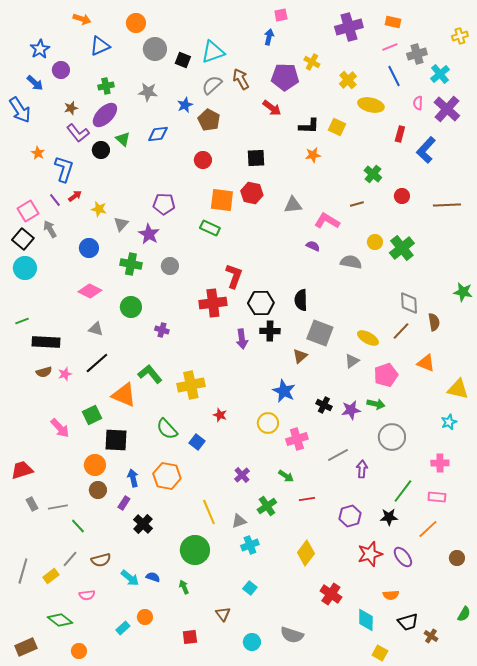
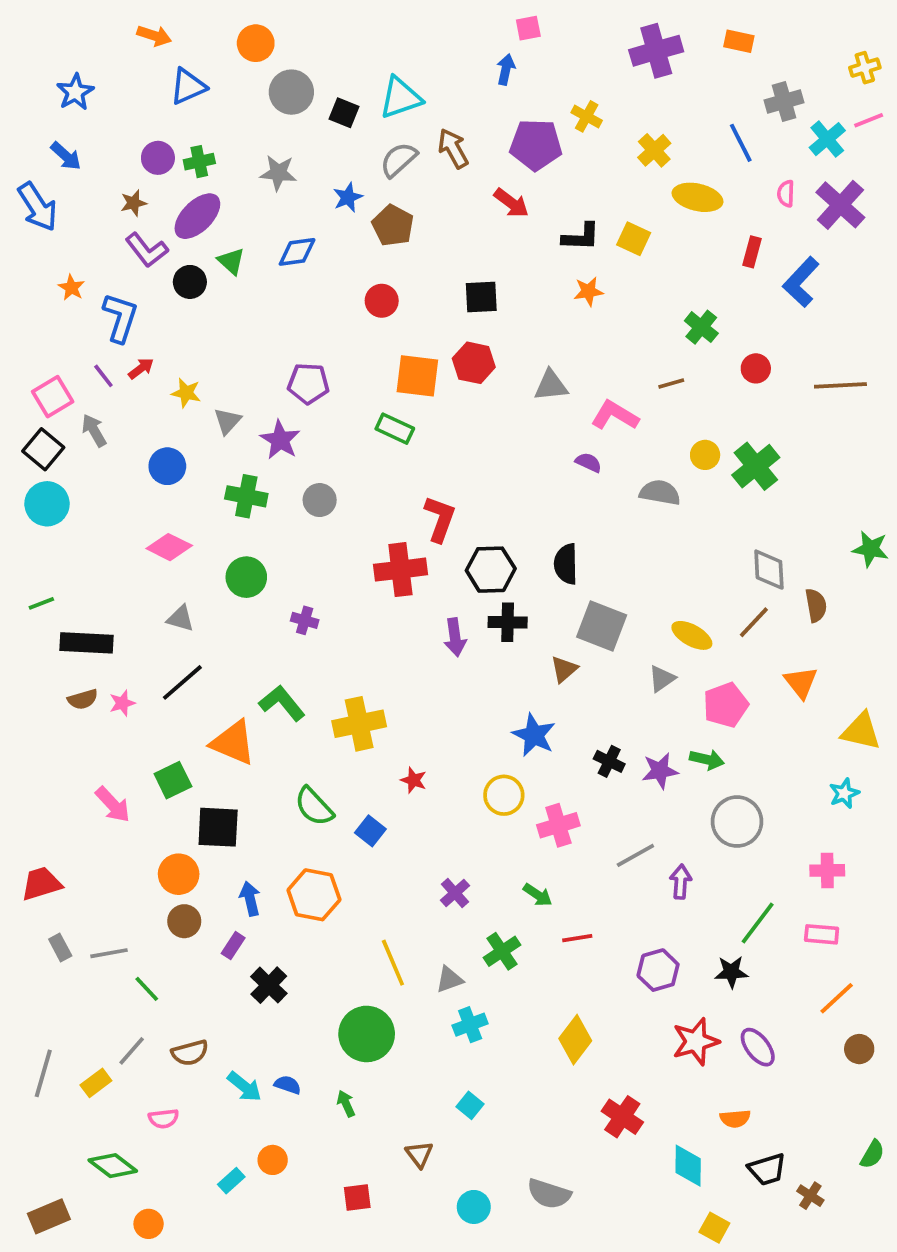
pink line: (390, 47) -> (869, 120), moved
purple circle: (61, 70) -> (158, 158), moved
orange triangle: (426, 363) -> (801, 682), turned 30
orange line: (428, 529) -> (837, 998), moved

